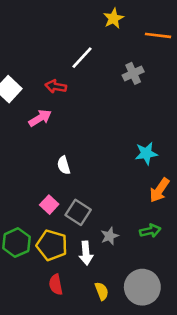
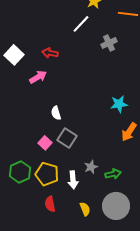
white line: (82, 58) -> (81, 24), moved
gray square: (78, 212) -> (67, 138), moved
green arrow: (150, 231) -> (113, 174), moved

